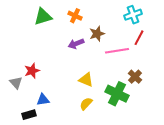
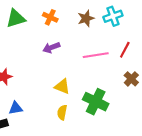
brown star: (97, 34) -> (86, 18), moved
red line: (139, 38) -> (125, 50), moved
brown cross: (135, 77) -> (131, 79), moved
yellow semicircle: (86, 104) -> (62, 112), turned -32

